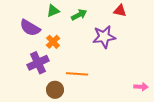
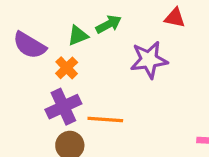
green triangle: (53, 11) -> (78, 36), moved
purple cross: (38, 63) -> (63, 107), moved

